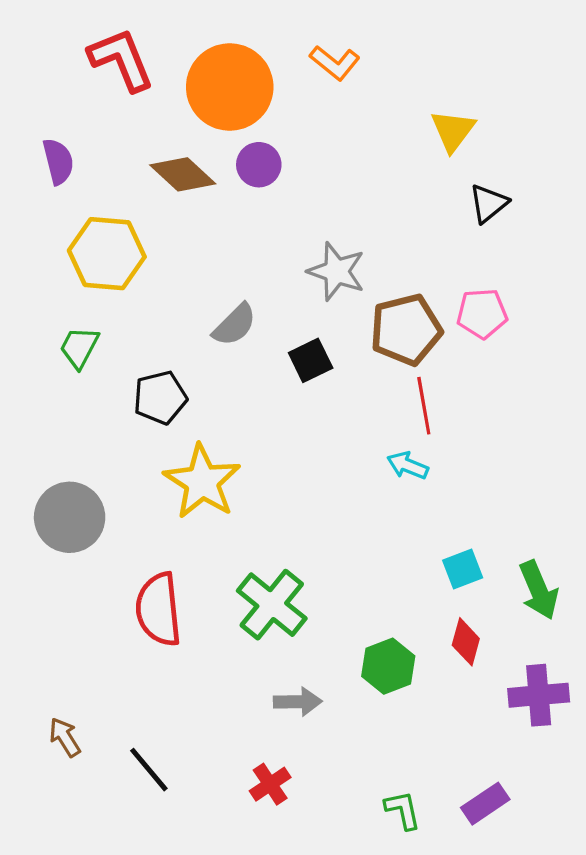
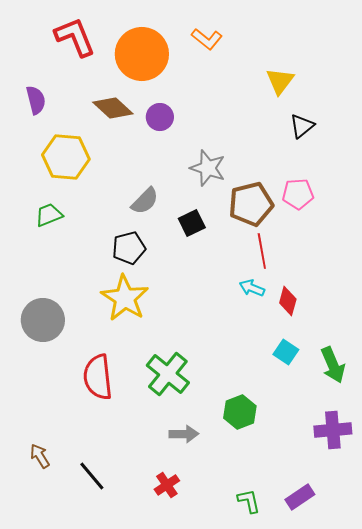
purple circle: (259, 165) -> (160, 117), moved
green trapezoid: (79, 347) -> (49, 215), turned 40
black pentagon: (160, 398) -> (129, 248), moved
cyan square: (463, 569) -> (286, 352), turned -35
red diamond: (466, 642) -> (288, 301), moved

